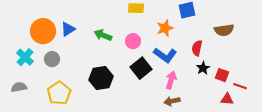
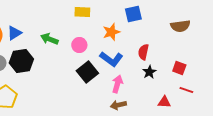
brown semicircle: (224, 30) -> (180, 26), moved
red square: (222, 75) -> (179, 68), moved
black hexagon: (101, 78) -> (21, 61), moved
red triangle: (227, 99) -> (164, 102), moved

